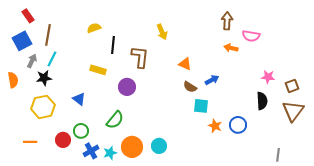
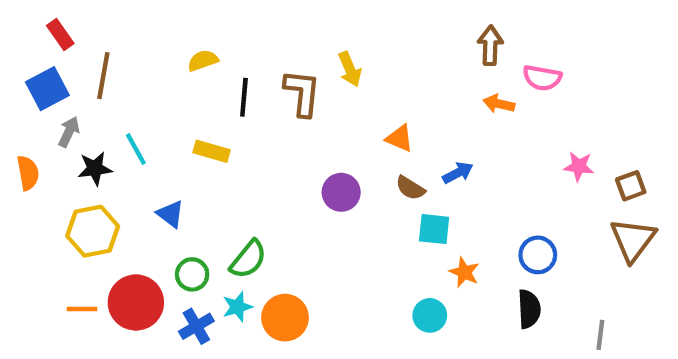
brown L-shape: (140, 57) -> (302, 93), moved
cyan line: (52, 59) -> (136, 149), moved, turned -56
purple circle: (127, 87) -> (341, 192), moved
black semicircle: (262, 101) -> (529, 309), moved
blue circle: (238, 125) -> (538, 255), moved
green circle: (81, 131) -> (192, 274), moved
red circle: (63, 140) -> (136, 302), size x1.6
orange line: (30, 142) -> (82, 309), moved
cyan circle: (159, 146) -> (430, 315), moved
cyan star: (110, 153) -> (237, 307), moved

